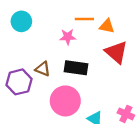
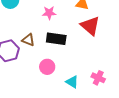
pink circle: (65, 101) -> (47, 67), size x0.6

